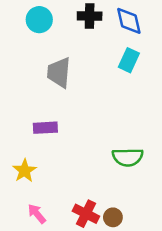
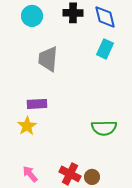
yellow star: (25, 171) -> (27, 126), moved

